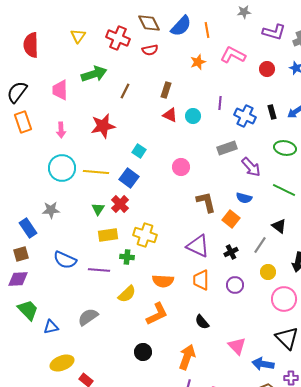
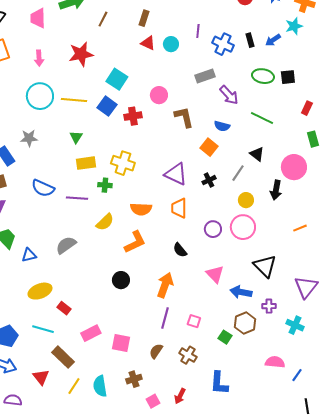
cyan square: (139, 151) -> (117, 79), size x1.5
brown L-shape: (206, 202) -> (184, 117), moved
red cross: (120, 204) -> (133, 116), moved, turned 36
purple circle: (235, 285) -> (213, 229), moved
pink circle: (284, 299) -> (243, 227), moved

